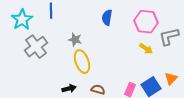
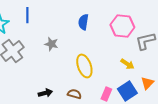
yellow arrow: (146, 49) -> (127, 64), moved
yellow ellipse: (82, 62) -> (84, 66), moved

